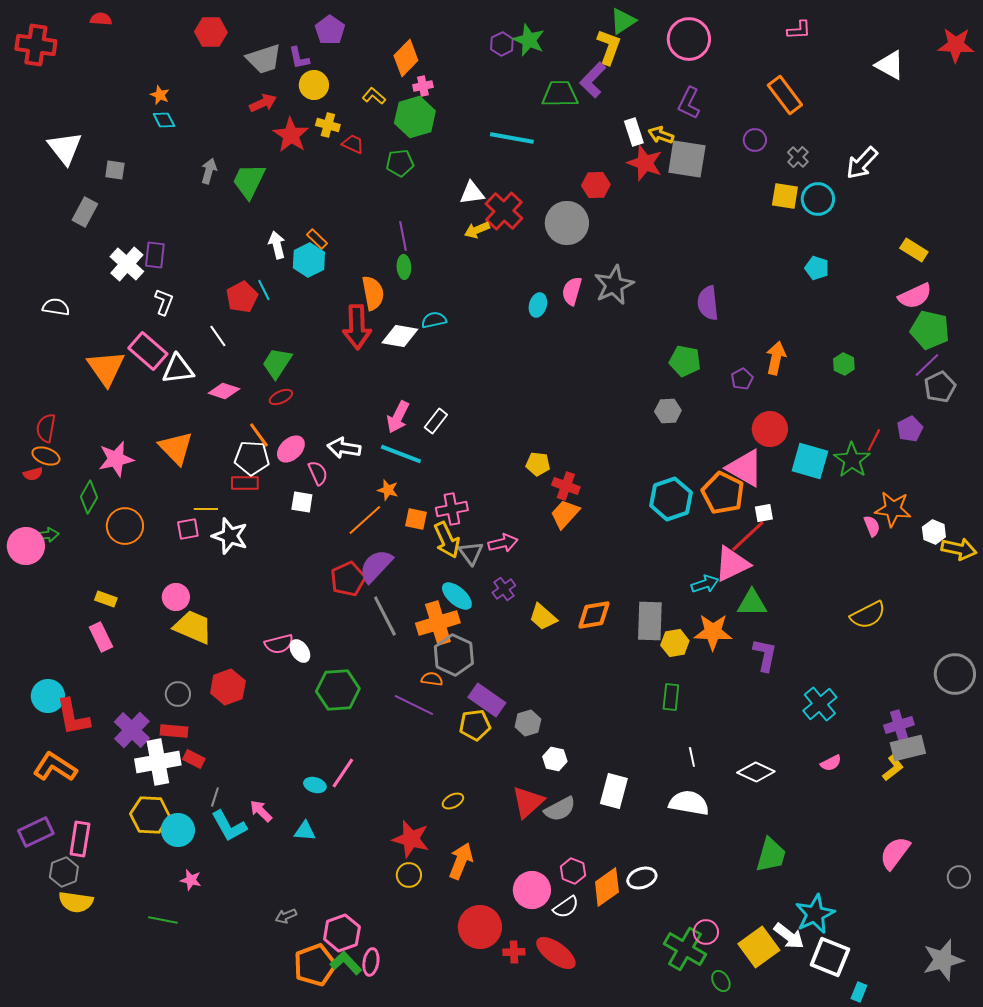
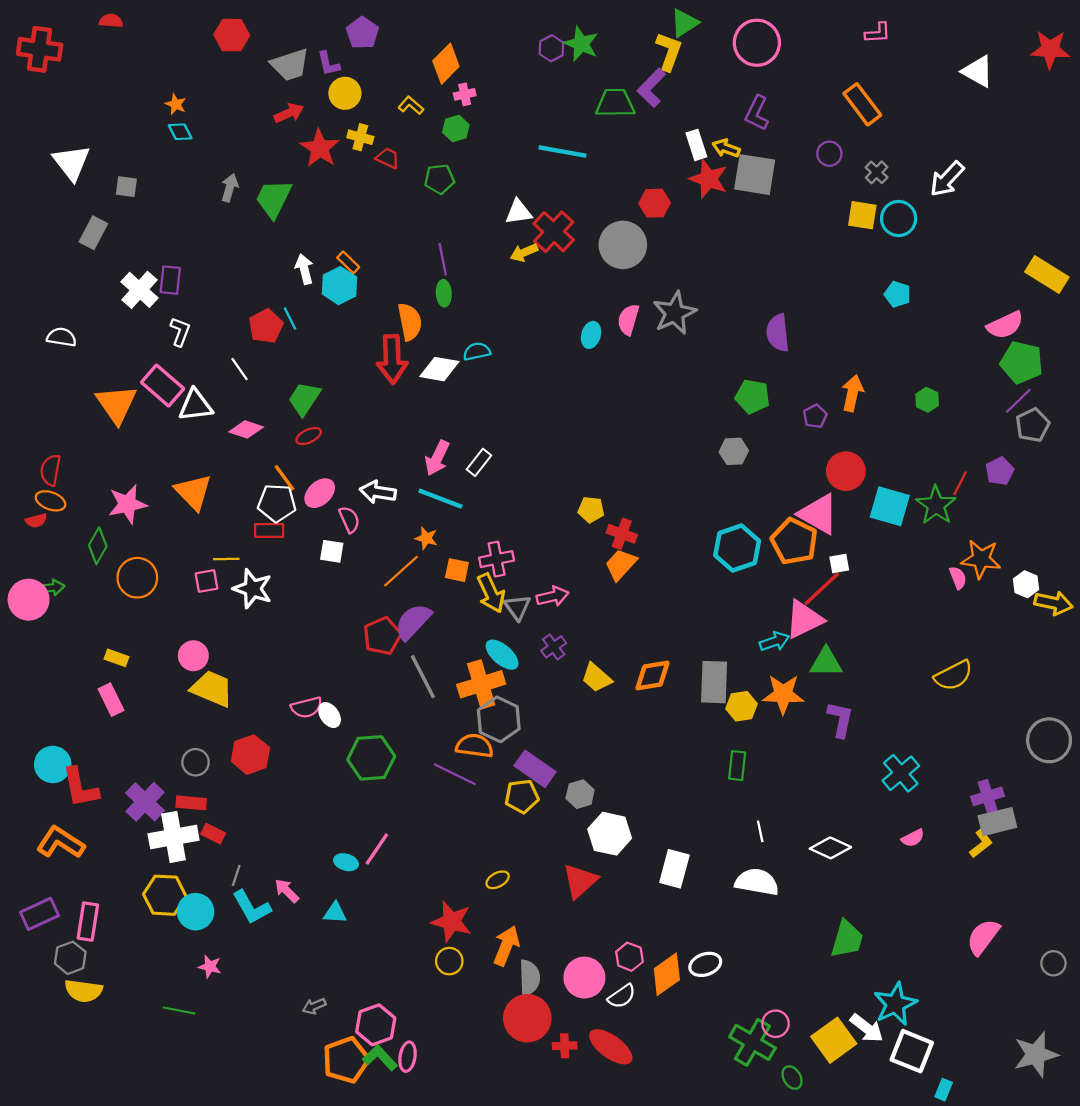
green hexagon: (415, 117) -> (456, 128), size x0.6
yellow rectangle: (914, 250) -> (1047, 275), moved, size x1.4
orange semicircle: (432, 679) -> (475, 746), size x1.6
white hexagon: (555, 759) -> (610, 834), size x1.6
gray semicircle: (560, 809) -> (529, 978), moved, turned -64

